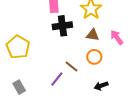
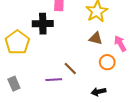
black cross: (62, 26) -> (43, 24), moved
orange circle: (94, 57) -> (107, 62), moved
purple line: (57, 79) -> (54, 80), turned 42

